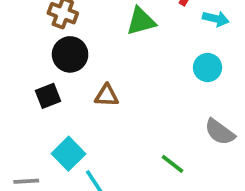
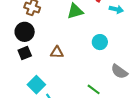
black circle: (70, 54) -> (25, 32), moved
cyan circle: (208, 68) -> (100, 42), moved

